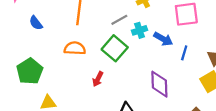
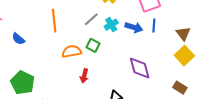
orange semicircle: (75, 48) -> (72, 51), moved
green square: (115, 48) -> (93, 45), size x0.6
blue line: (184, 53) -> (154, 26), moved

